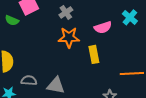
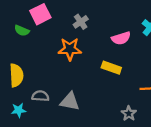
orange star: (69, 37) -> (70, 49), moved
yellow rectangle: (94, 54) -> (111, 68), turned -60

